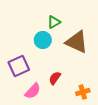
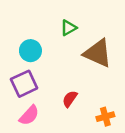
cyan circle: (43, 40) -> (30, 51), moved
pink semicircle: (33, 91) -> (29, 115), moved

